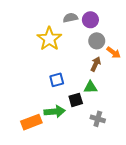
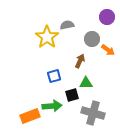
gray semicircle: (70, 18) -> (67, 25), moved
purple circle: (90, 20) -> (107, 17), moved
brown arrow: (96, 64) -> (80, 61), moved
gray cross: (98, 119) -> (93, 113), size x1.6

